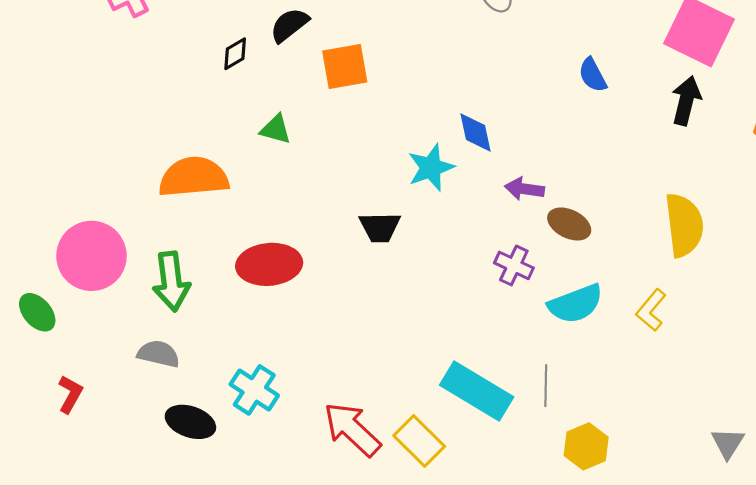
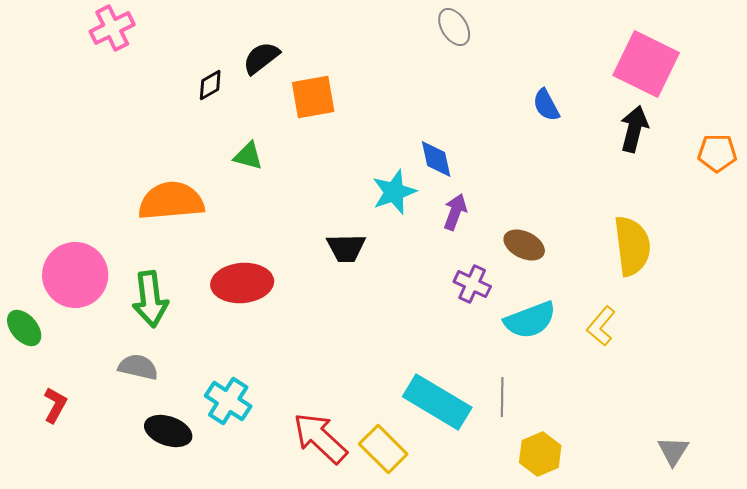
purple arrow: (524, 189) -> (455, 212), moved, turned 102

